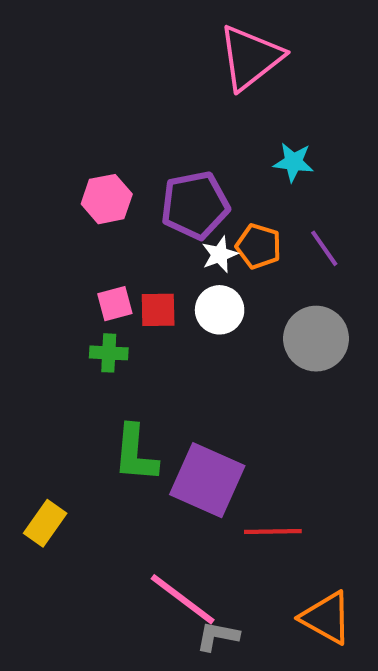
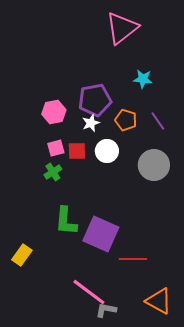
pink hexagon: (107, 199) -> (54, 112), moved
white star: (220, 254) -> (91, 123), moved
green cross: (109, 353) -> (53, 172), turned -36

